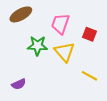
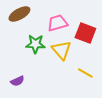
pink trapezoid: (60, 24) -> (57, 23), turned 55
red square: (89, 34) -> (85, 33), size x1.5

